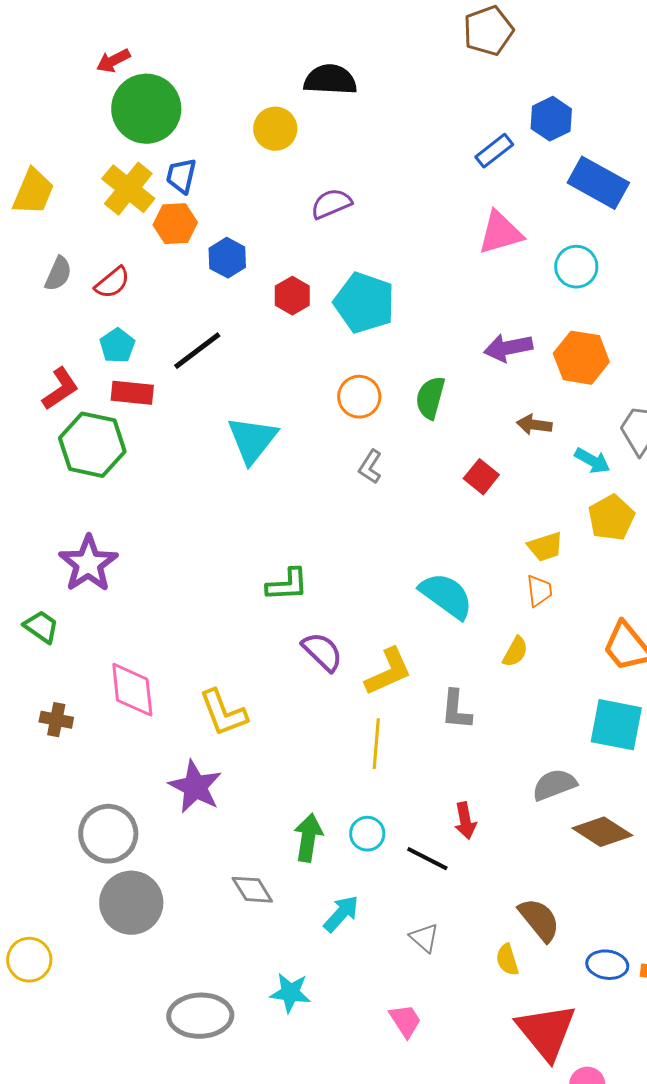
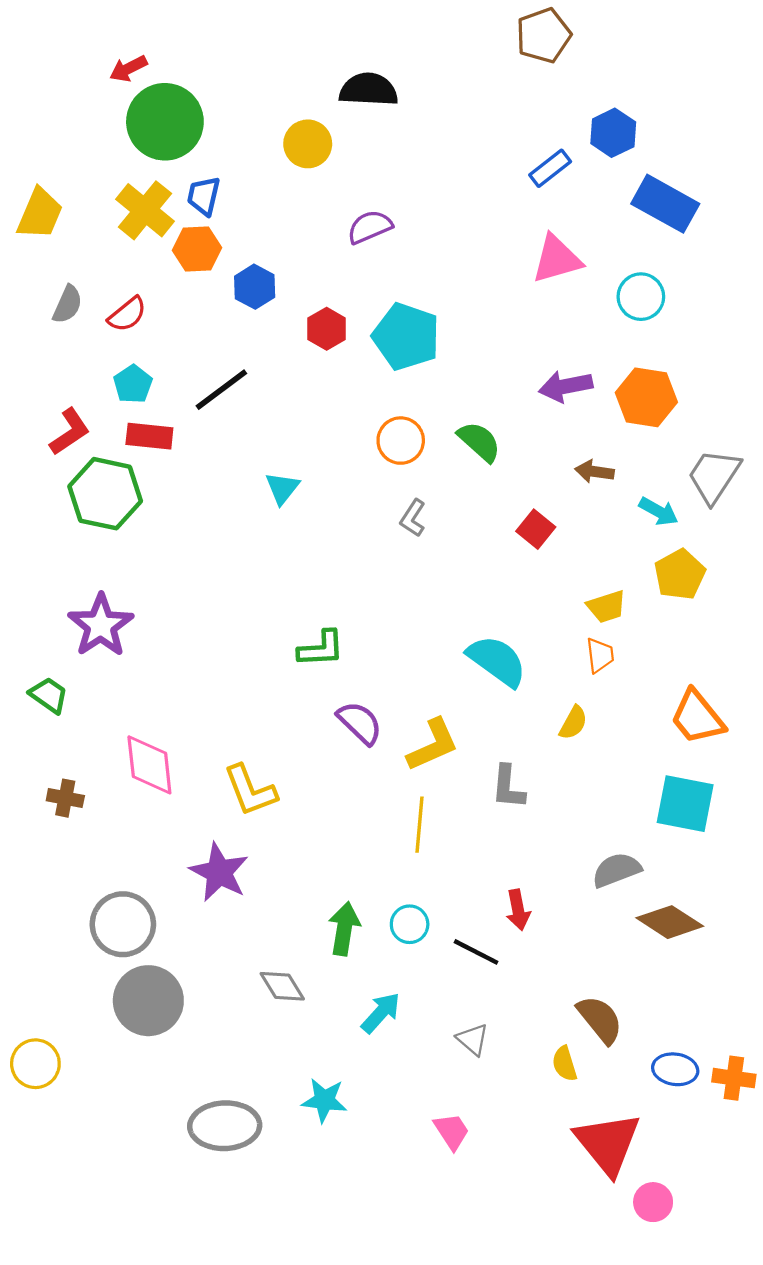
green semicircle: (430, 398) -> (479, 442), turned 117
cyan triangle: (252, 440) -> (282, 488), size x0.6

